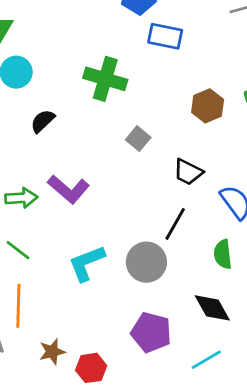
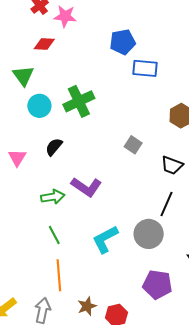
green cross: (105, 79) -> (79, 101), moved, turned -36
black semicircle: (43, 121) -> (54, 147), moved
green line: (18, 250) -> (54, 235), turned 30

